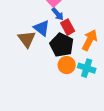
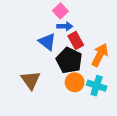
blue arrow: (58, 14) -> (65, 26), turned -48
brown triangle: (27, 39) -> (31, 80), moved

